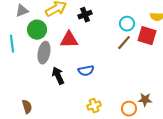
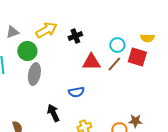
red triangle: (69, 40) -> (91, 62), moved
black arrow: (58, 76) -> (53, 113), moved

